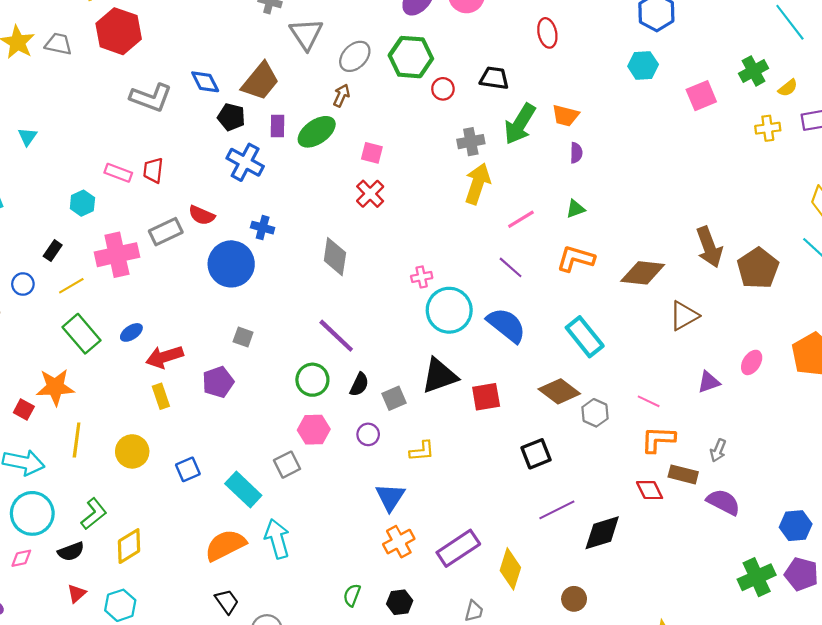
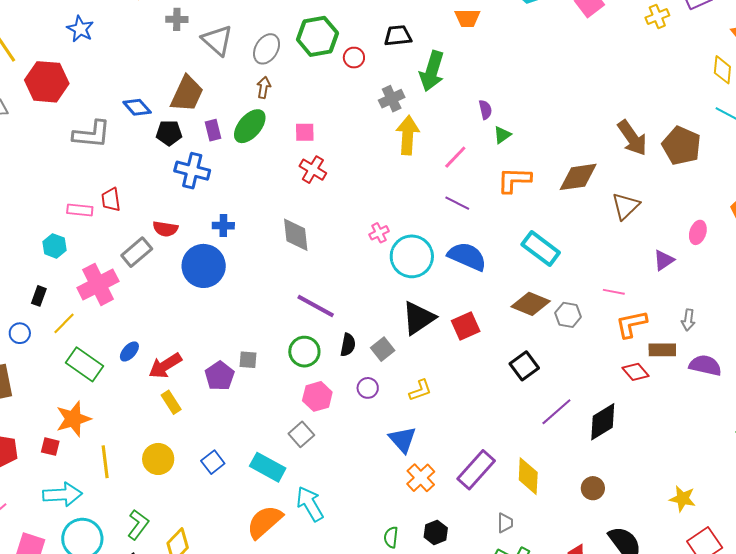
orange trapezoid: (565, 116) -> (467, 18), moved
purple semicircle: (576, 153) -> (485, 110), moved
gray square: (243, 337) -> (248, 360), moved

